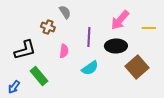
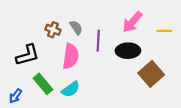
gray semicircle: (65, 12) -> (76, 28), moved
pink semicircle: (64, 51) -> (71, 56), size x1.6
cyan semicircle: (90, 68) -> (71, 89), moved

